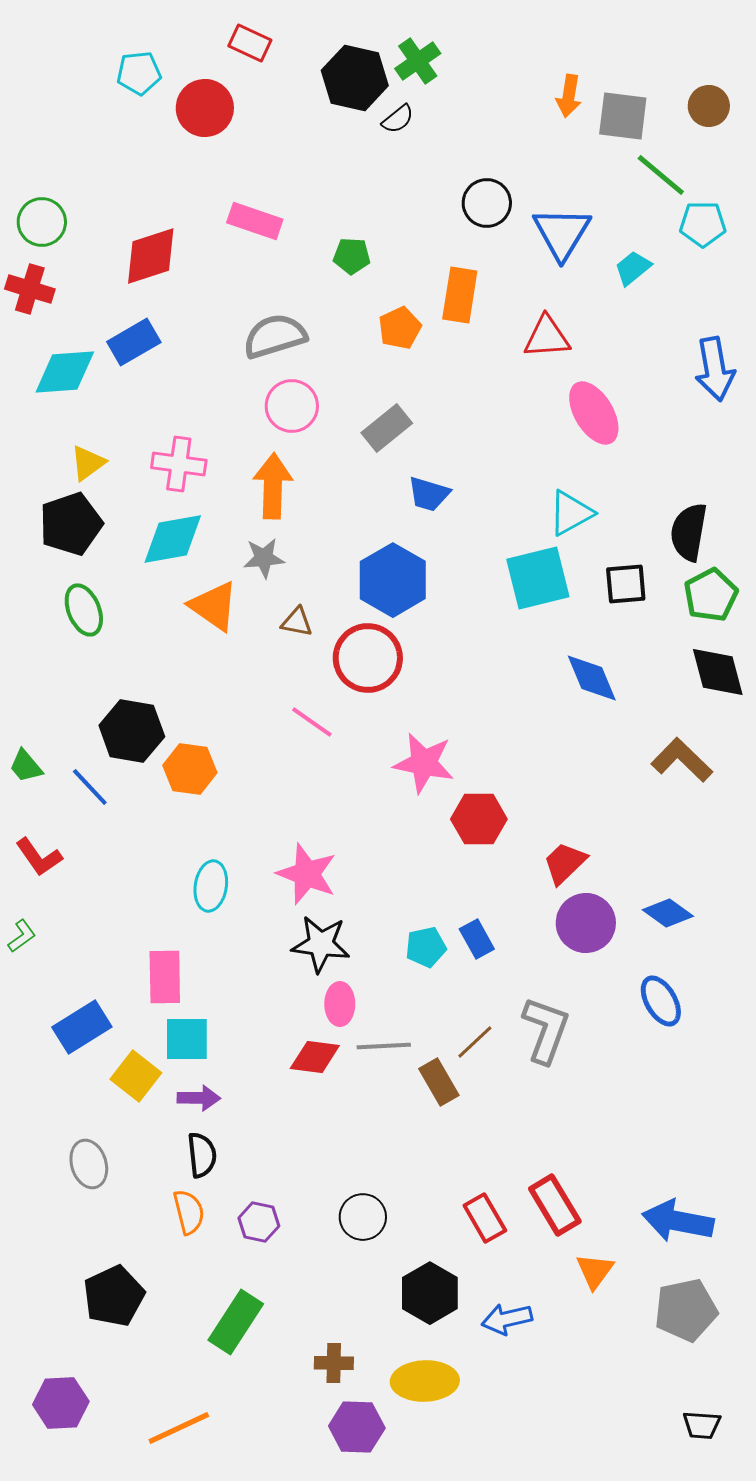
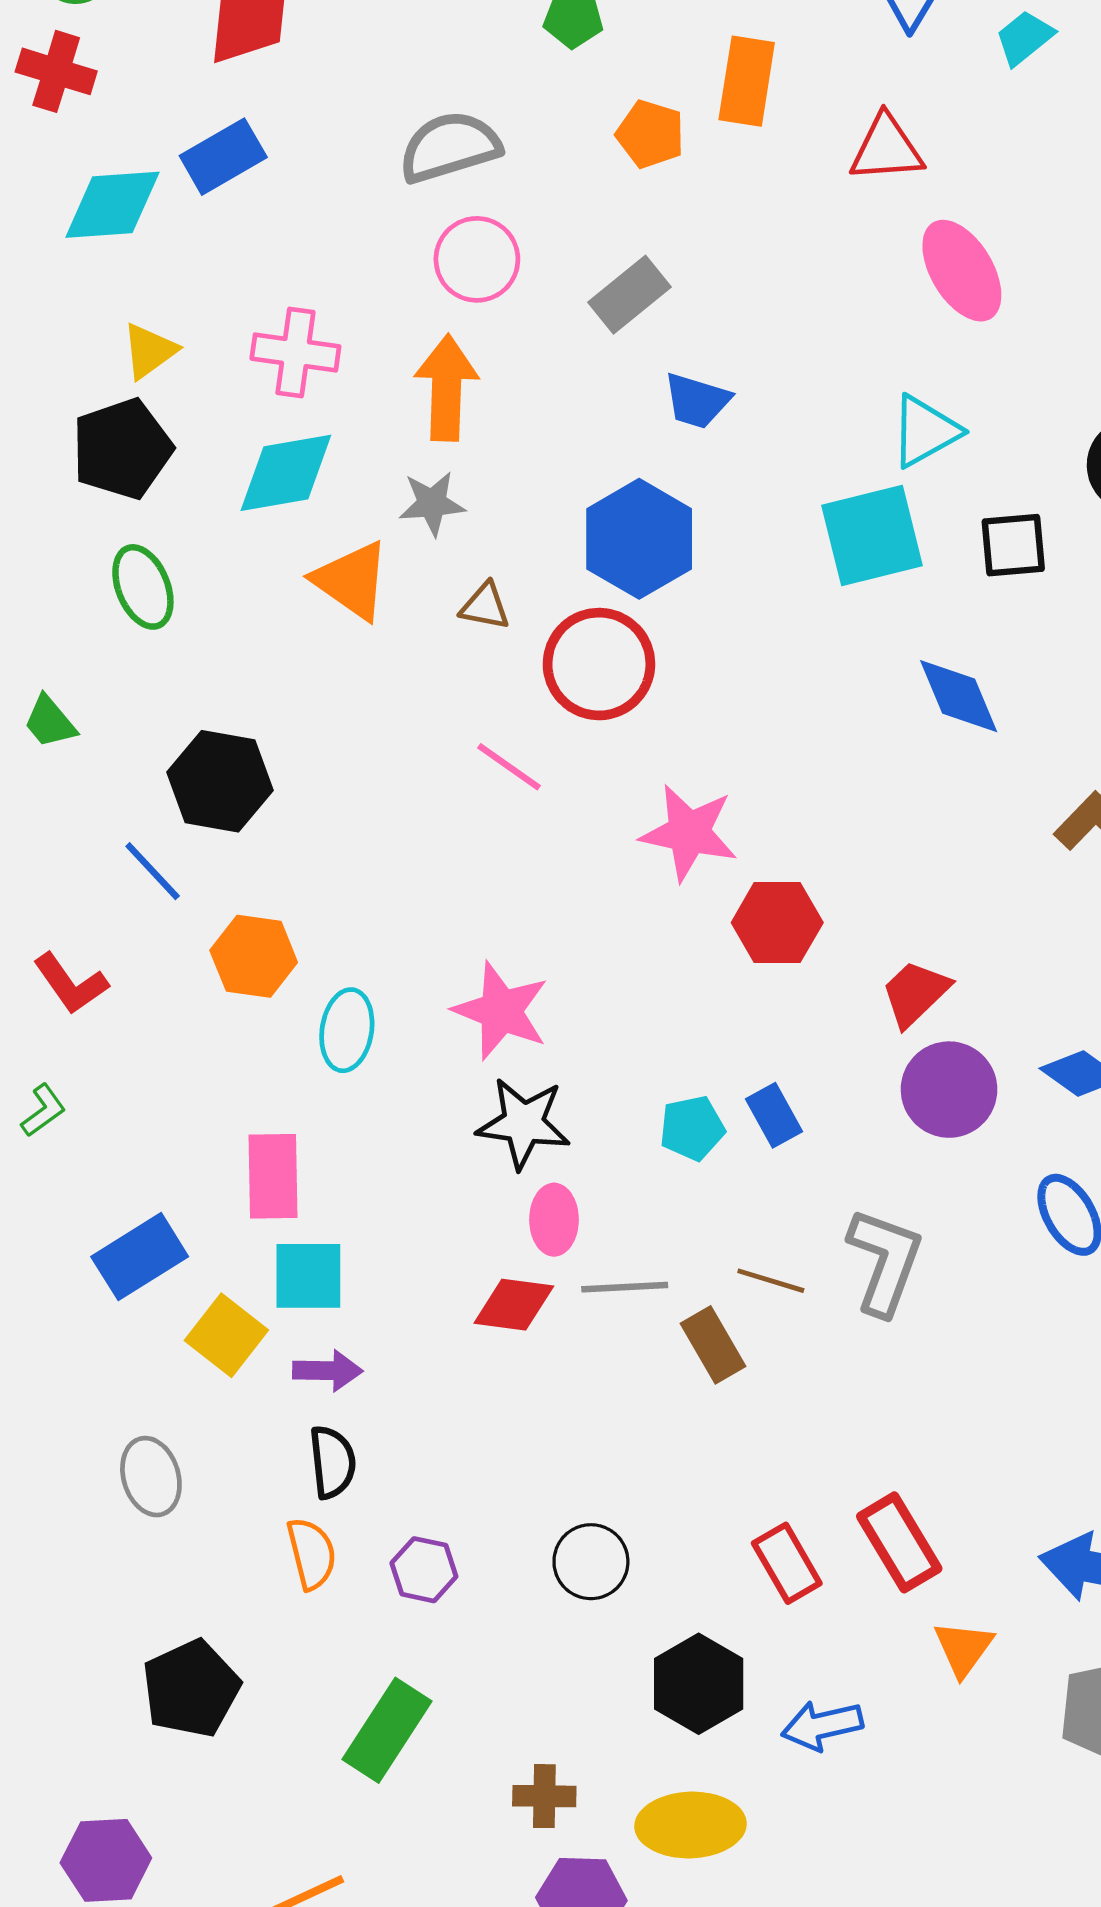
orange pentagon: (400, 328) -> (650, 134), turned -30
green trapezoid: (26, 766) -> (50, 722), moved
orange hexagon: (190, 769) -> (254, 956), moved
brown line: (475, 1042) -> (771, 1281), turned 60

